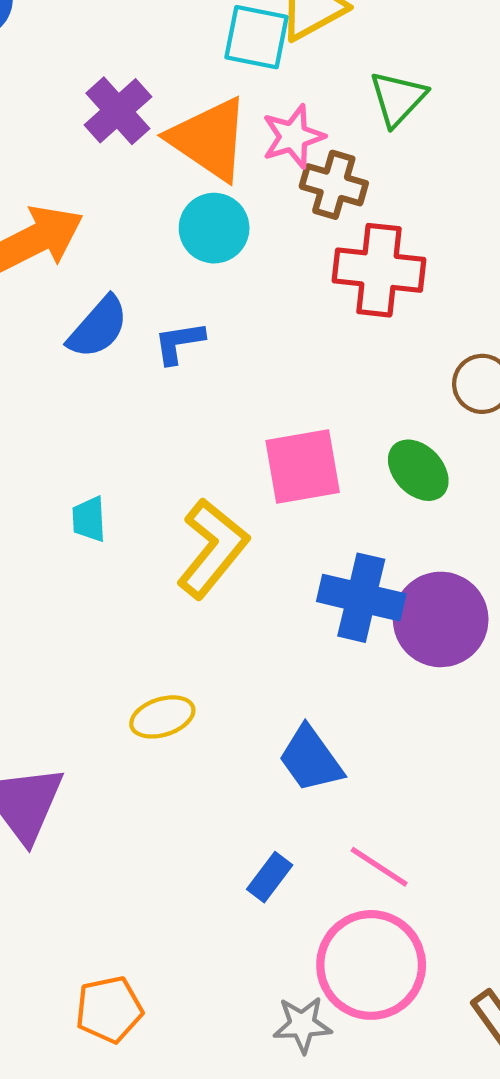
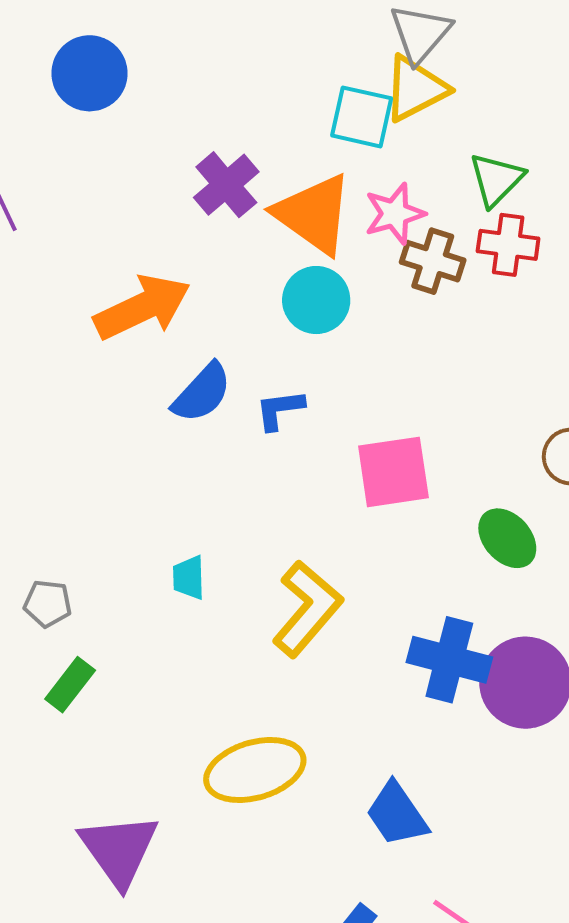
red cross: (379, 270) -> (508, 245), moved, size x0.7
pink square: (303, 466) -> (393, 472), moved
yellow ellipse: (162, 717) -> (255, 770), size x1.6

